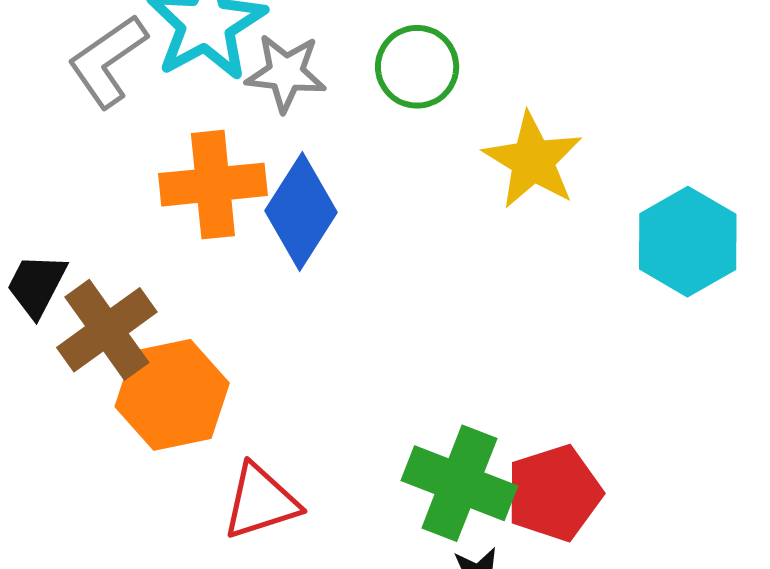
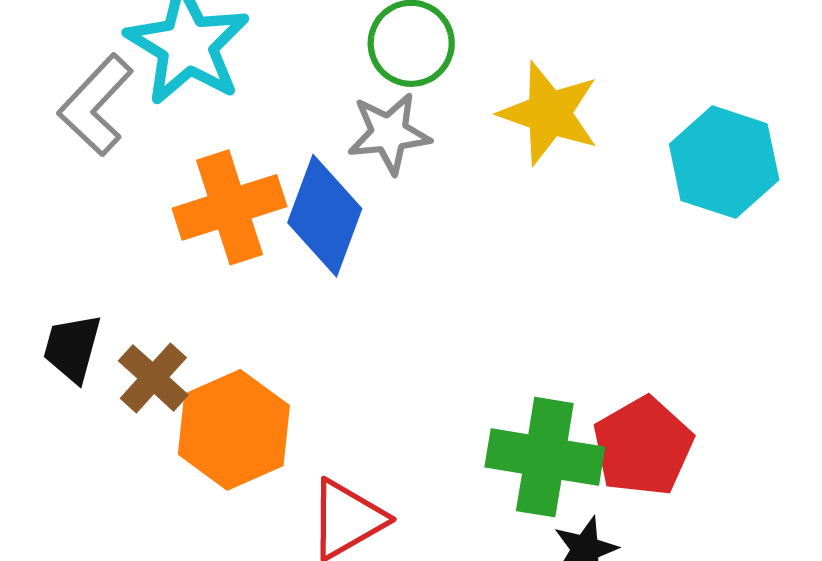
gray star: (286, 73) -> (389, 133), moved
brown cross: (107, 330) -> (153, 378), size x0.7

